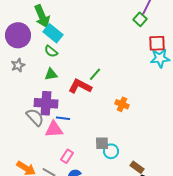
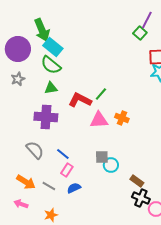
green semicircle: (51, 51) -> (51, 65), size x1.5
green line: (95, 74) -> (101, 94), moved
gray semicircle: (35, 117) -> (35, 150), moved
blue line: (63, 118) -> (63, 154), moved, turned 32
pink triangle: (54, 129) -> (99, 120), moved

